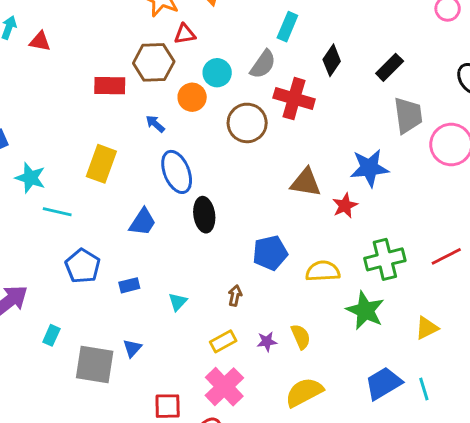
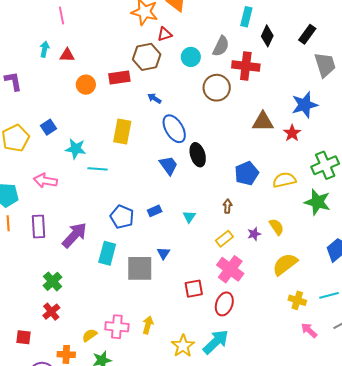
cyan rectangle: (287, 27) -> (246, 17), moved
orange circle: (192, 97) -> (86, 85), moved
blue trapezoid: (143, 222) -> (169, 165), moved, turned -60
blue pentagon: (83, 266) -> (122, 217), moved
cyan rectangle: (51, 335) -> (107, 253), size x1.6

